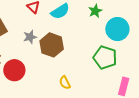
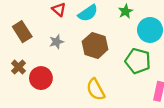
brown hexagon: (52, 45) -> (95, 45), moved
yellow semicircle: (65, 83) -> (96, 89), size x1.5

